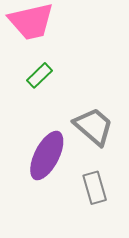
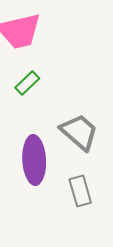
purple ellipse: (47, 156) -> (34, 160), turned -30

